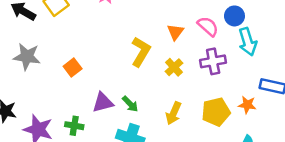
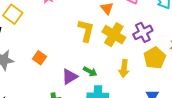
purple cross: (213, 61) -> (143, 32), moved
yellow cross: (174, 67) -> (114, 35), size x1.6

